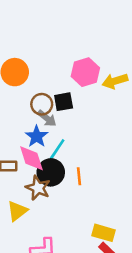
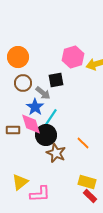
brown circle: (42, 104) -> (23, 83), moved
orange line: (79, 176) -> (83, 143), moved, turned -40
brown star: (38, 188) -> (56, 153), moved
yellow triangle: (17, 211) -> (20, 182), moved

